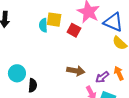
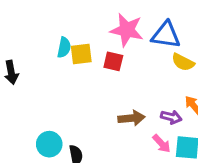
cyan semicircle: (43, 25) -> (64, 47), moved, turned -152
purple arrow: (102, 77) -> (171, 117), turned -112

